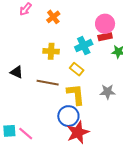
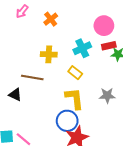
red rectangle: (105, 37) -> (109, 46), moved
black triangle: (17, 72) -> (15, 95), moved
brown line: (48, 83) -> (32, 78), moved

